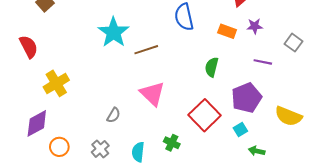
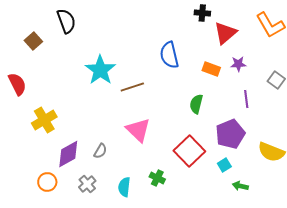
purple line: (263, 62) -> (246, 99), turned 72
purple diamond: (37, 123) -> (68, 154), moved

